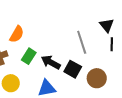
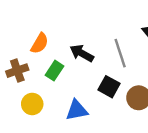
black arrow: (51, 62) -> (82, 53), moved

